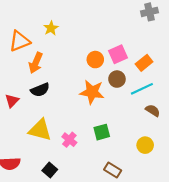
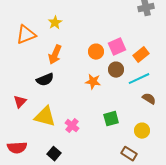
orange arrow: (36, 63) -> (55, 55), moved
orange star: (92, 92) -> (93, 82), size x0.7
red triangle: (12, 101) -> (20, 102), moved
green square: (102, 132) -> (111, 119), moved
brown rectangle: (113, 170) -> (129, 154), moved

